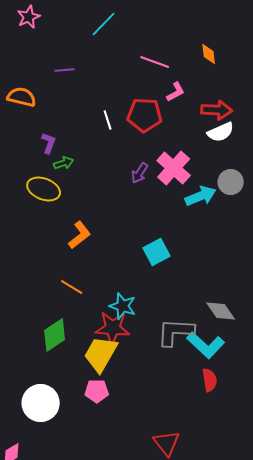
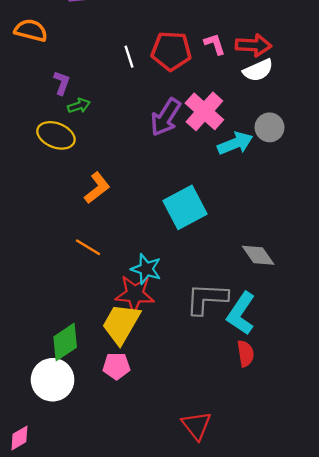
pink L-shape: (176, 92) -> (215, 44), moved, turned -80
purple arrow: (140, 173) -> (166, 117), size x1.6
cyan square: (157, 252) -> (185, 207), size x1.4
gray diamond: (221, 311) -> (258, 255), moved
green diamond: (55, 335) -> (65, 342), moved
cyan L-shape: (206, 345) -> (241, 314), turned 81

